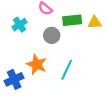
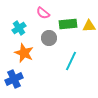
orange star: (37, 64) -> (24, 53), moved
cyan line: (67, 70) -> (71, 61), moved

